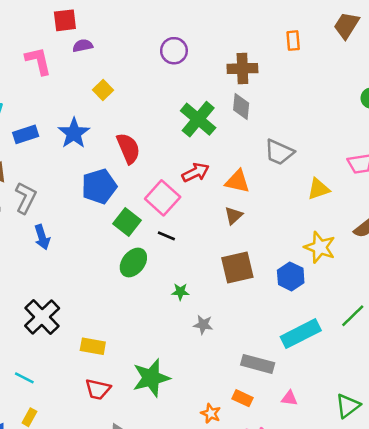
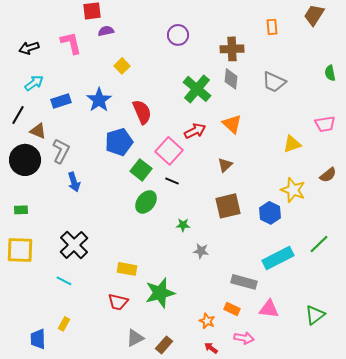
gray trapezoid: (279, 152) -> (274, 82), moved
orange triangle: (237, 181) -> (232, 124), moved, turned 30
yellow rectangle: (93, 346) -> (127, 269), moved
cyan line: (24, 378) -> (64, 281), moved
pink triangle: (289, 398) -> (269, 309), size x1.5

